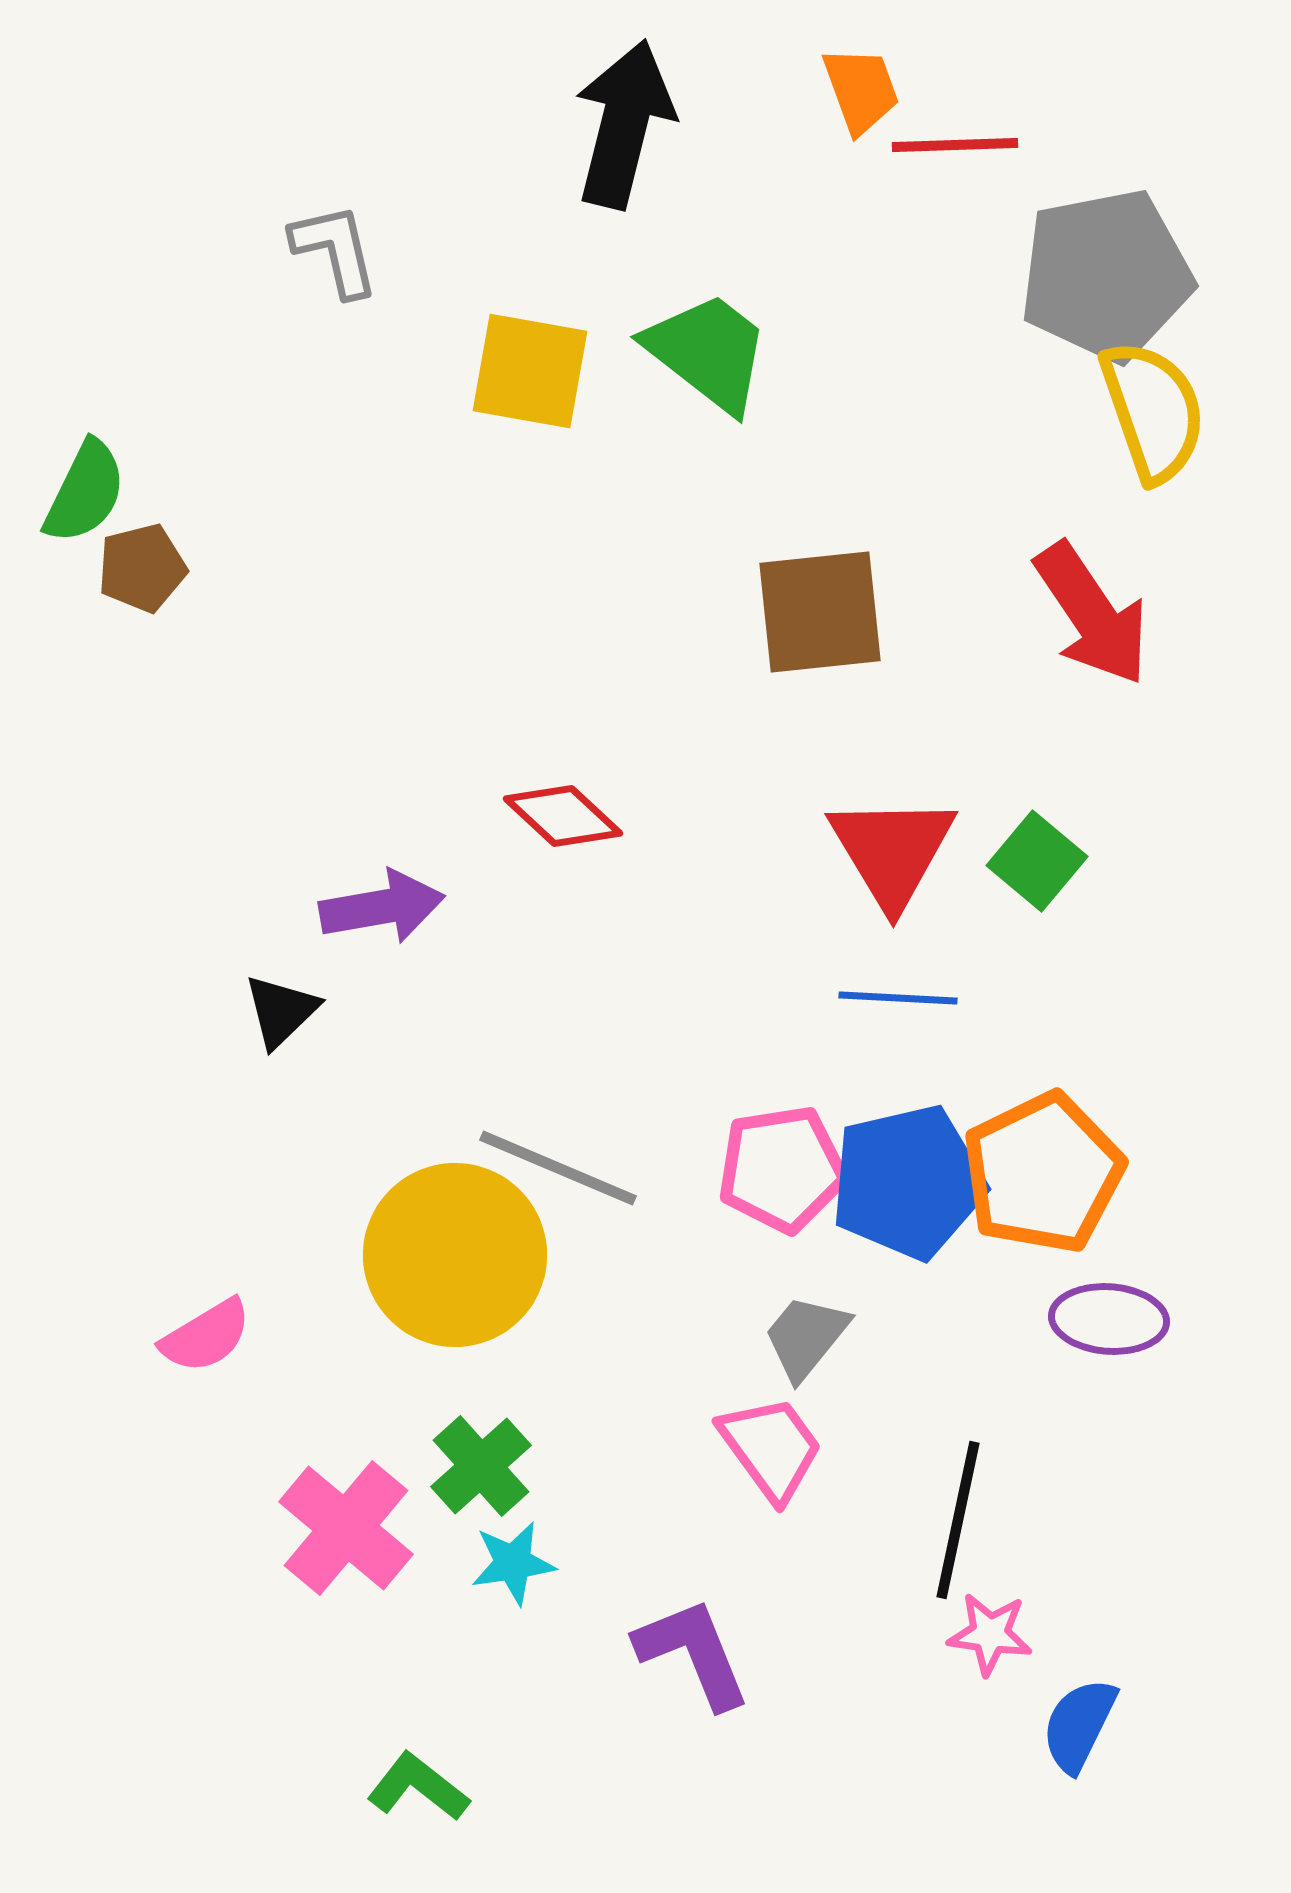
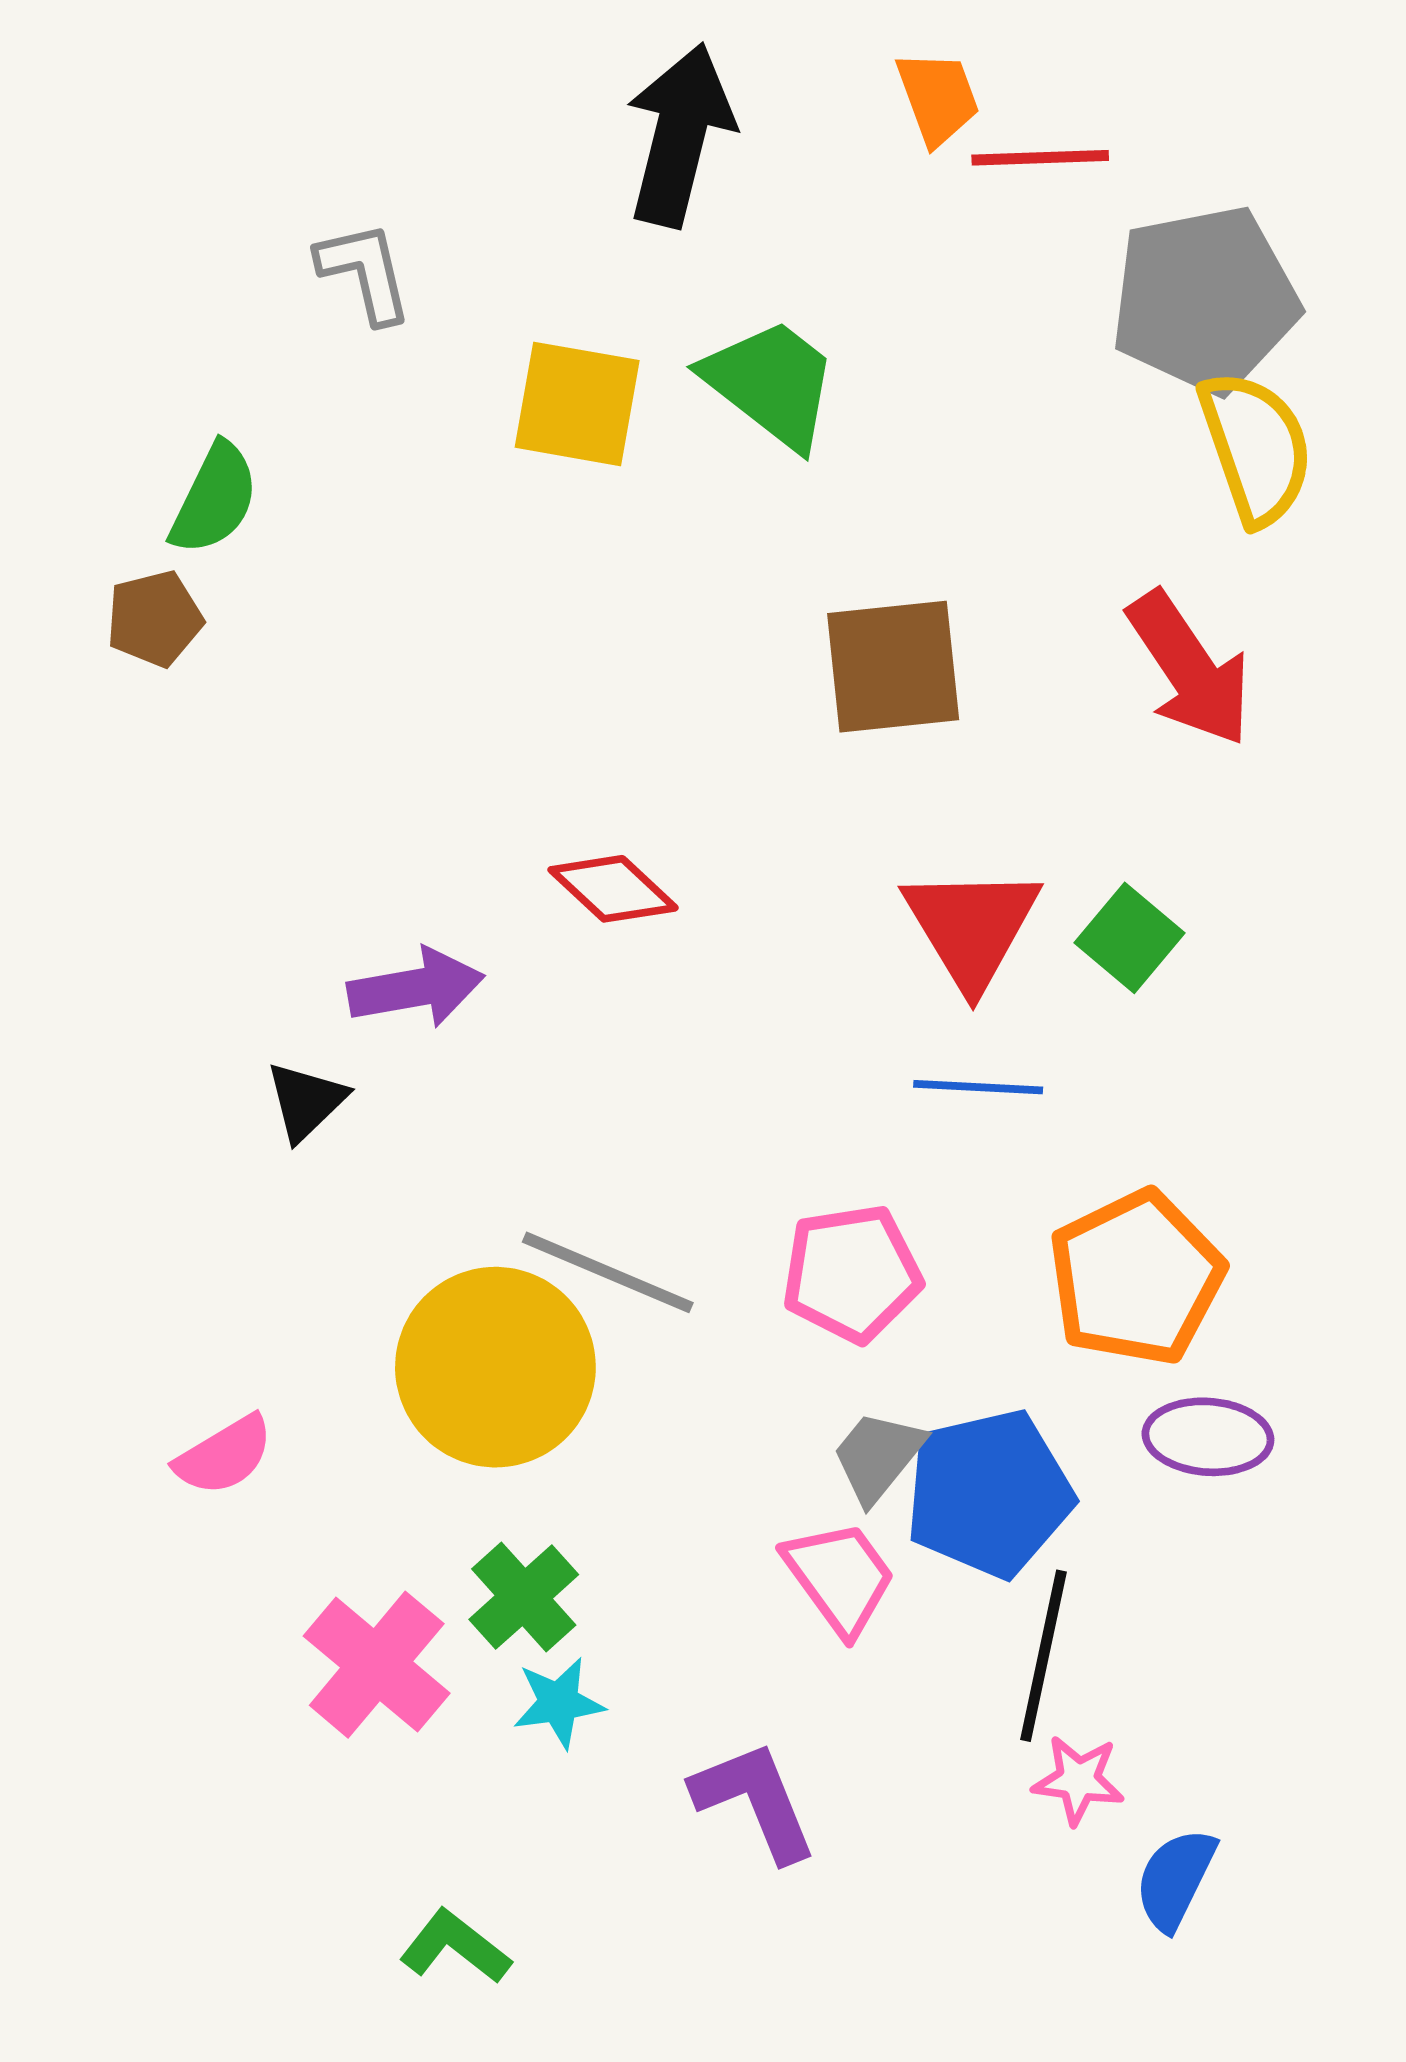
green semicircle: (85, 492) -> (214, 499), moved
blue pentagon: (908, 1182) -> (989, 1493), moved

